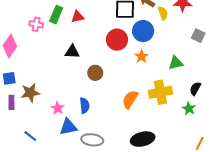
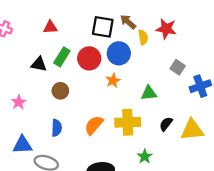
green rectangle: (56, 15) -> (62, 57), moved
blue semicircle: (85, 106) -> (57, 128), moved
pink star: (58, 108) -> (19, 102), moved
green star: (189, 109) -> (145, 156), moved

